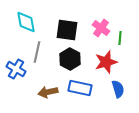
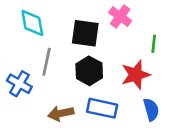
pink cross: (101, 28) -> (120, 17), moved

